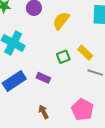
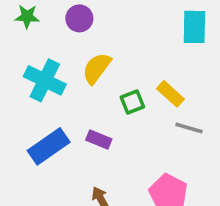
yellow semicircle: (61, 21) -> (97, 68), moved

